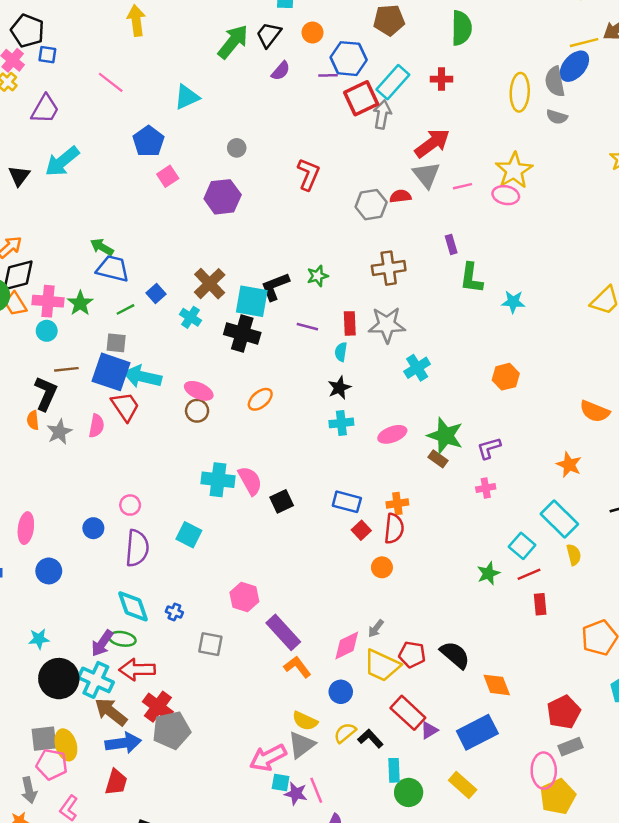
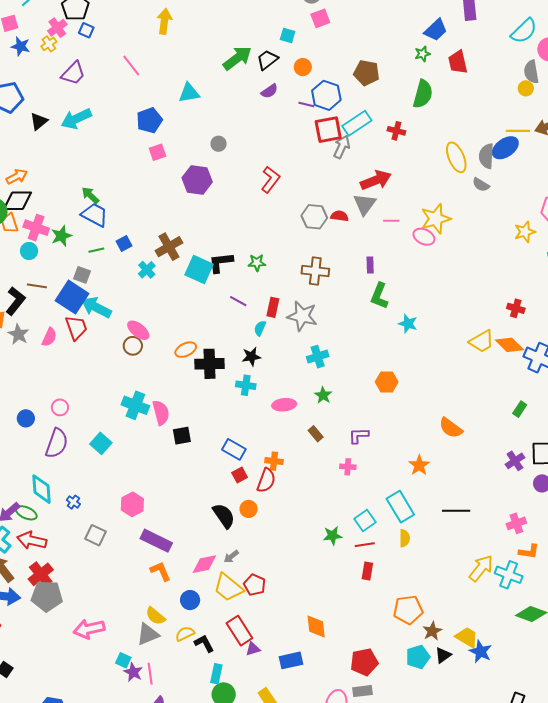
yellow ellipse: (520, 92) -> (456, 157), turned -40
black cross: (242, 333) -> (210, 364), moved, turned -32
gray star: (59, 432) -> (18, 334), turned -30
green star: (445, 436) -> (323, 395), moved, size x0.6
purple rectangle: (283, 632) -> (156, 541), turned -36
black semicircle: (455, 655) -> (224, 516), moved
blue rectangle: (477, 732) -> (291, 660), size x0.7
pink arrow: (268, 758) -> (89, 629), moved

